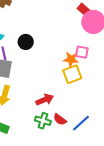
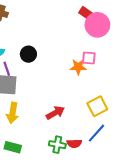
yellow square: (72, 74) -> (97, 106), moved
red semicircle: (60, 119) -> (74, 143), moved, turned -32
green cross: (43, 121) -> (57, 145), moved

